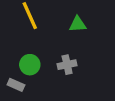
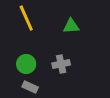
gray rectangle: (16, 85) -> (30, 87), moved

